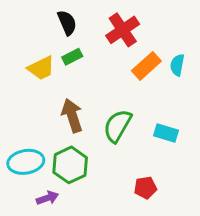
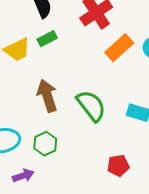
green semicircle: (118, 126) -> (91, 106), turned 112
green hexagon: (70, 165) -> (45, 144), size x0.7

